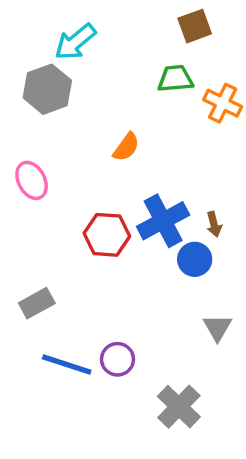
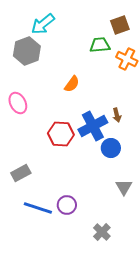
brown square: (195, 26) -> (120, 25), moved
brown arrow: (214, 224) -> (117, 115), moved
gray cross: (179, 407) -> (102, 232), size x0.7

